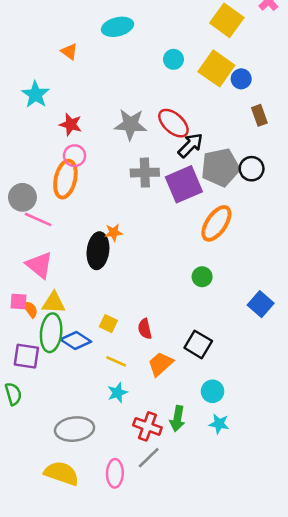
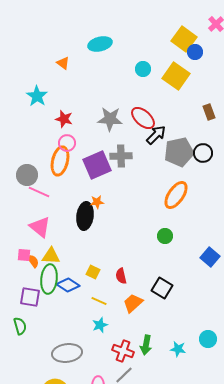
blue circle: (241, 79) -> (195, 52), moved
purple square: (184, 184) -> (97, 165), moved
cyan circle: (213, 391) -> (208, 339), moved

